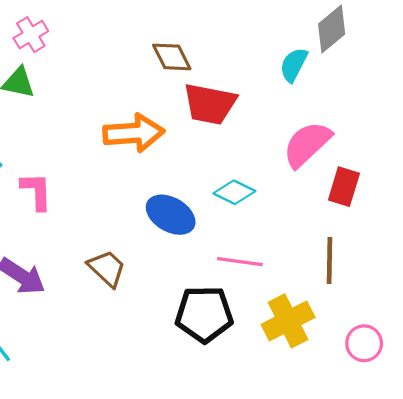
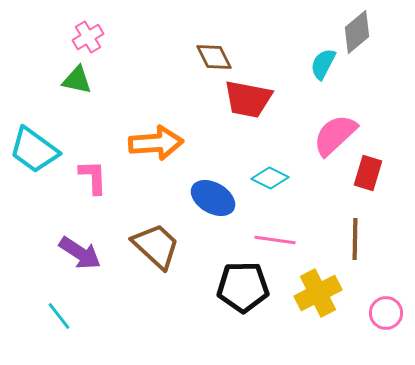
orange arrow: (134, 133) -> (156, 143), moved
brown trapezoid: (107, 268) -> (156, 246), size x1.4

